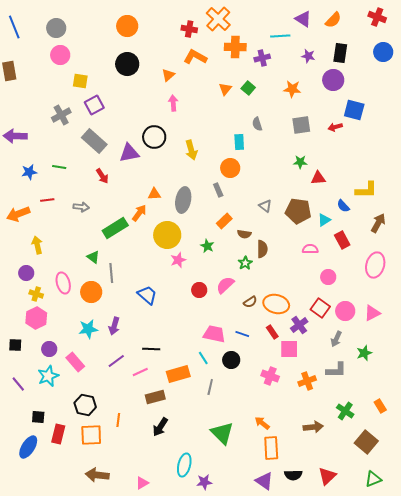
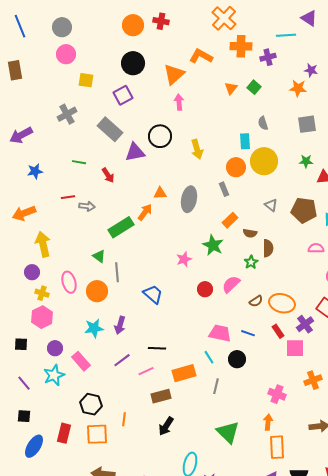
red cross: (189, 29) -> (161, 21), moved
purple star: (308, 56) -> (311, 70), moved
orange triangle: (168, 75) -> (174, 74), size x1.6
purple square: (94, 105) -> (123, 95), moved
purple arrow: (15, 136) -> (21, 135), turned -30
gray rectangle: (94, 141) -> (110, 129), moved
green line: (59, 167) -> (79, 162), moved
red line: (47, 200) -> (68, 197), moved
yellow circle: (167, 235) -> (264, 161), moved
yellow arrow: (37, 245) -> (43, 244), size x1.4
green star: (207, 246) -> (213, 245), size x1.5
pink cross: (270, 376) -> (277, 394), moved
black square: (38, 417) -> (24, 416), moved
orange arrow: (262, 423) -> (268, 422), turned 56

